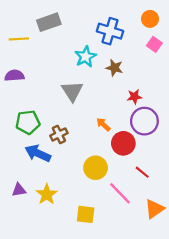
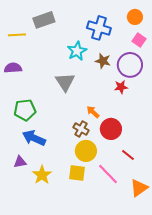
purple circle: (144, 121) -> (130, 65), moved
brown cross: (59, 134) -> (81, 129), moved, turned -35
purple triangle: (19, 190) -> (20, 162), moved
yellow square: (86, 214) -> (77, 173), moved

